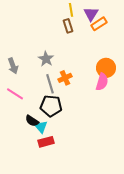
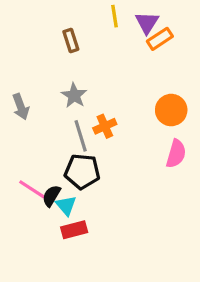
brown rectangle: (68, 26) -> (71, 40), moved
pink semicircle: (102, 82) -> (176, 154), moved
pink line: (15, 94) -> (32, 189), moved
black semicircle: (32, 121) -> (51, 196), turned 88

